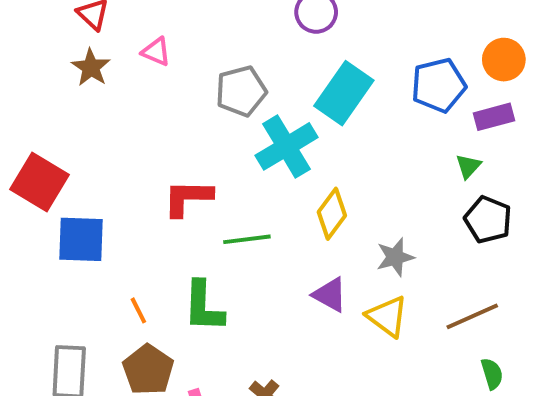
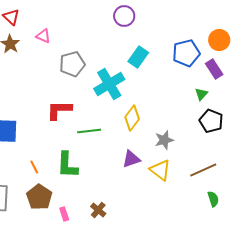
gray pentagon: (241, 91) -> (72, 64), moved
cyan rectangle: (344, 93) -> (138, 57), size x0.7
purple rectangle: (494, 117) -> (214, 69), turned 72
purple triangle: (330, 295) -> (131, 159), turned -48

